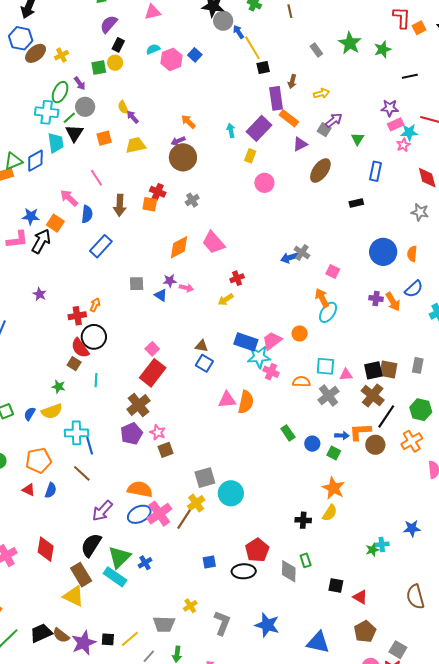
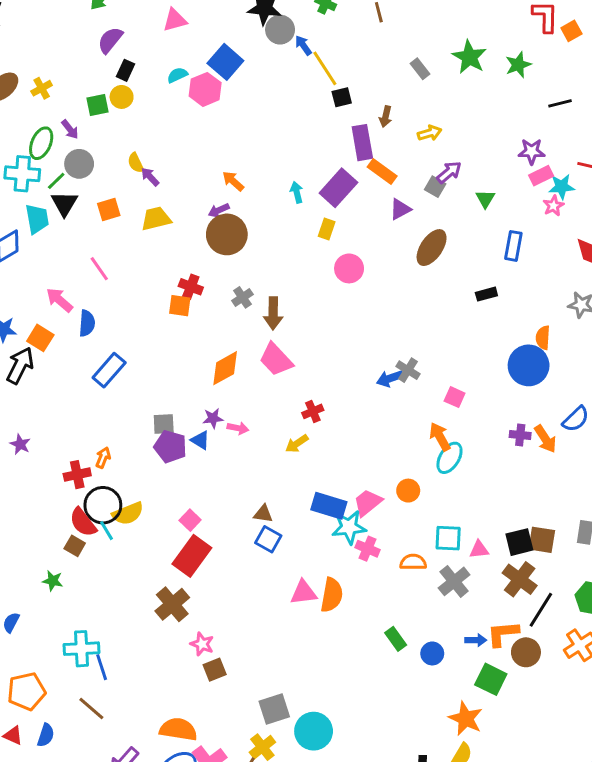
blue square: (195, 55) -> (225, 62), moved, size x1.6
brown arrow: (120, 205) -> (273, 313), moved
orange semicircle: (412, 254) -> (543, 338), moved
cyan line: (96, 380) -> (106, 531), moved, turned -32
yellow semicircle: (52, 411) -> (128, 513), moved
purple pentagon: (132, 434) -> (170, 447), moved, turned -30
green square: (334, 453) -> (491, 679), moved, size x1.5

